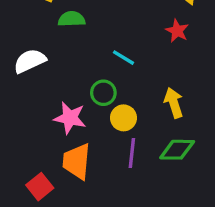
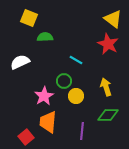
red star: (177, 31) -> (108, 44), size x1.5
pink star: (70, 118) -> (44, 96), turned 30
purple line: (132, 153) -> (82, 131), moved

